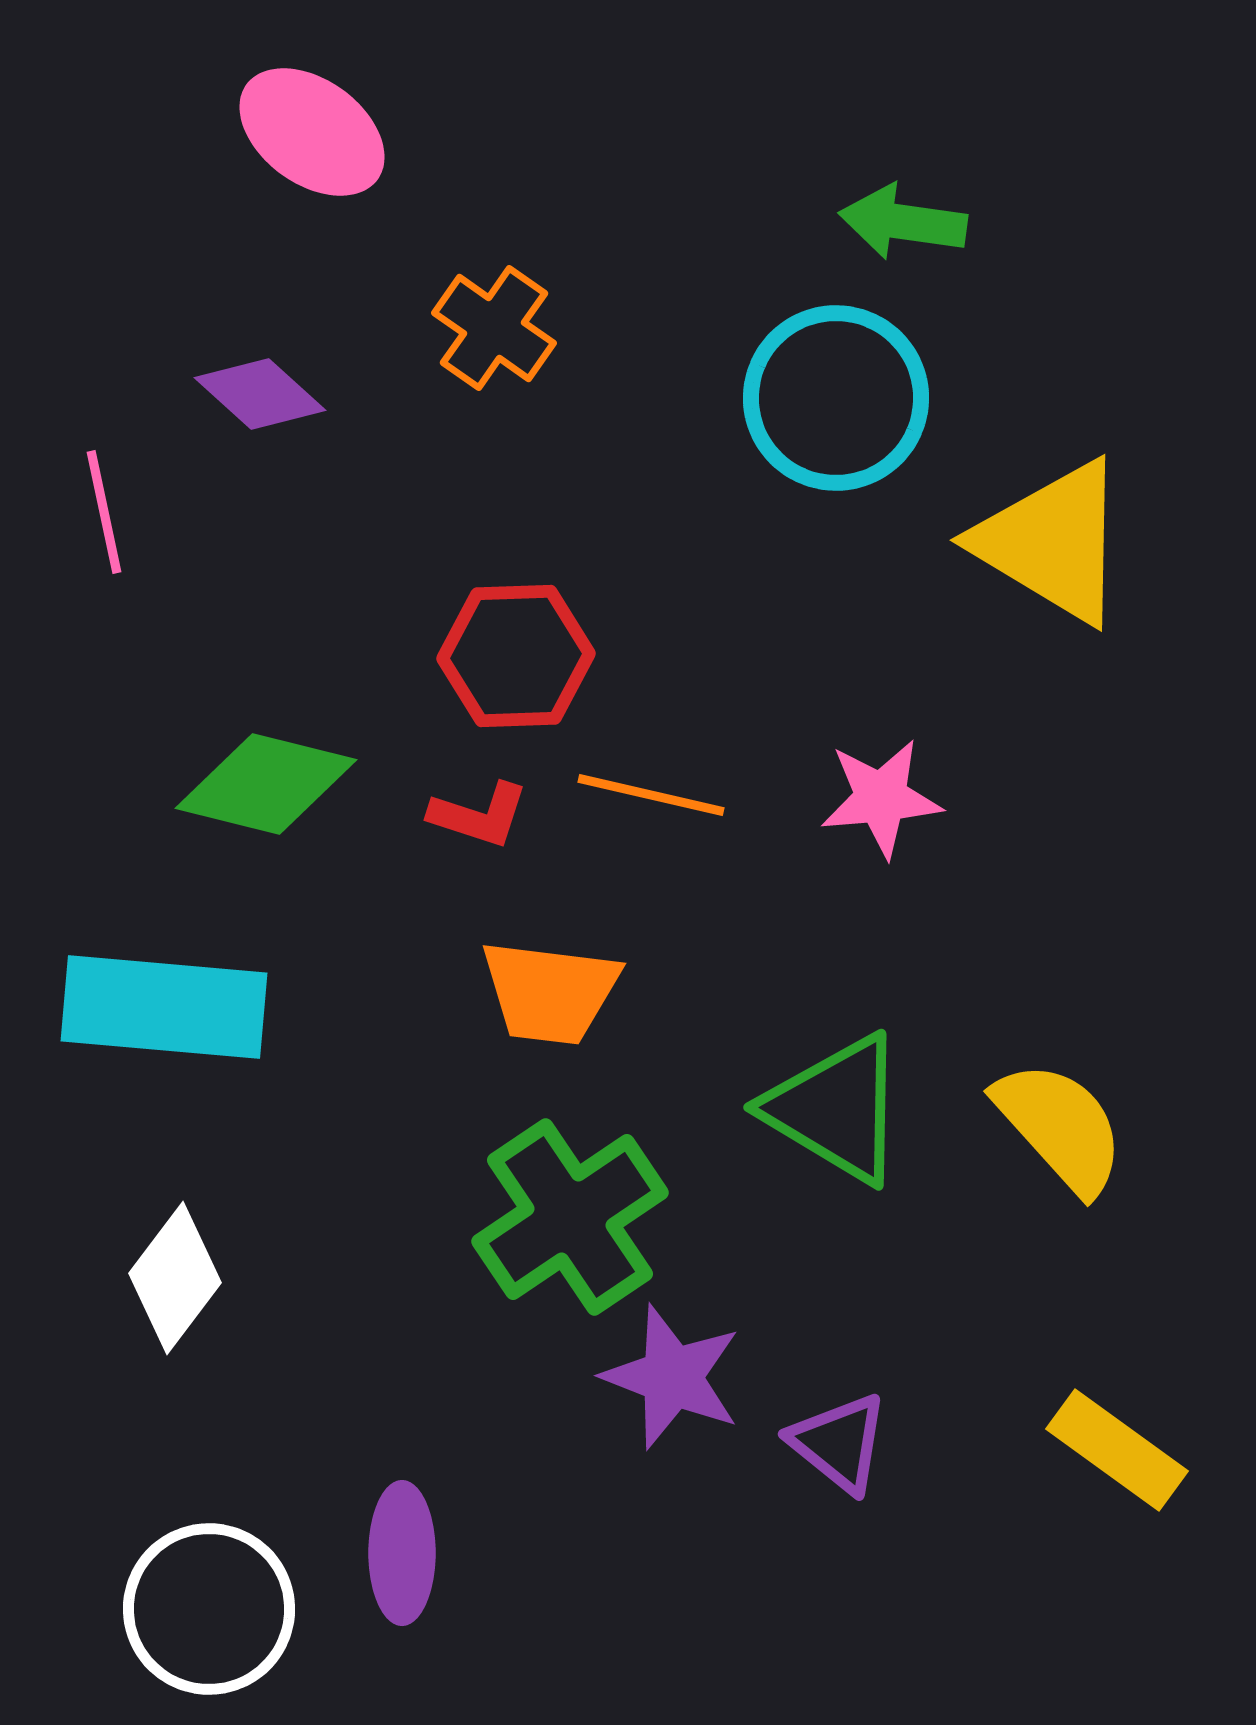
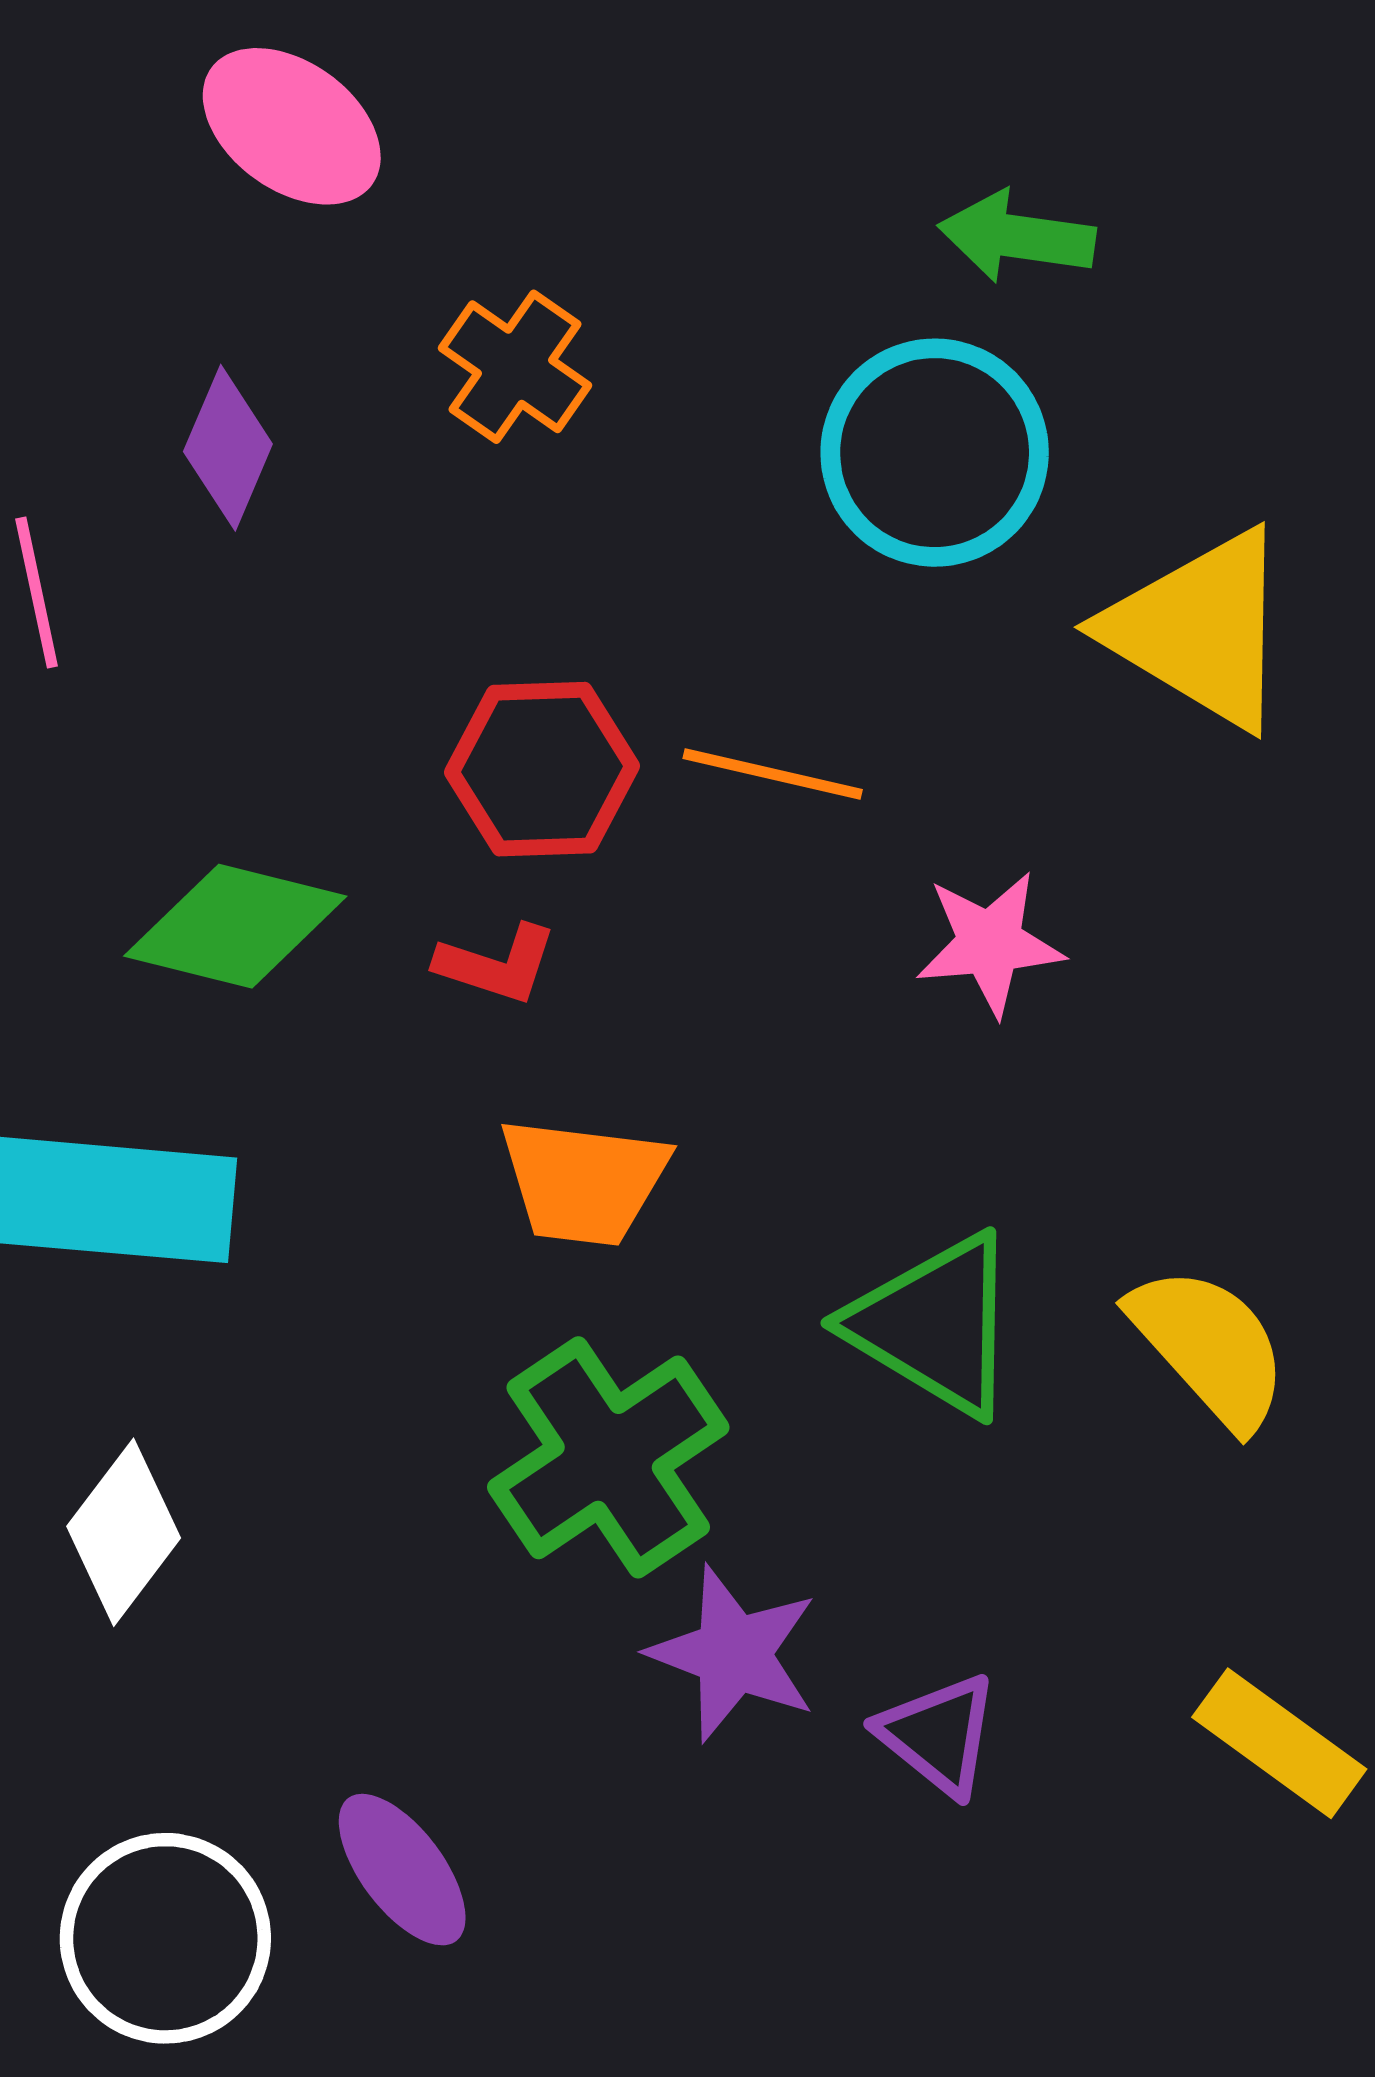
purple diamond: (260, 394) -> (228, 448), turned 71
orange line: (651, 795) -> (773, 774), moved
purple ellipse: (402, 1553) -> (402, 1870), turned -37

